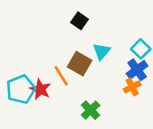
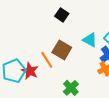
cyan triangle: (102, 51) -> (90, 40), moved, turned -42

